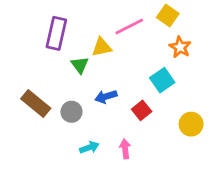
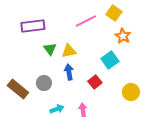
purple rectangle: (56, 33) -> (33, 26), turned 70
yellow triangle: (102, 47) -> (69, 51), moved
blue arrow: (106, 97) -> (69, 72), turned 98
brown rectangle: (36, 104) -> (18, 89), moved

